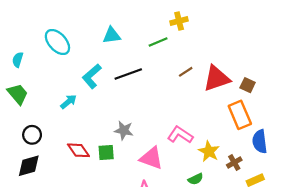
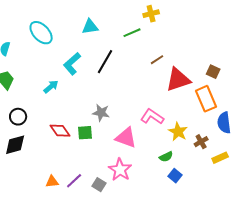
black line: (128, 74) -> (105, 62), turned -40
red triangle: (217, 78) -> (178, 80), moved

